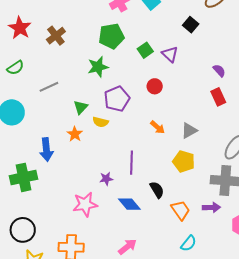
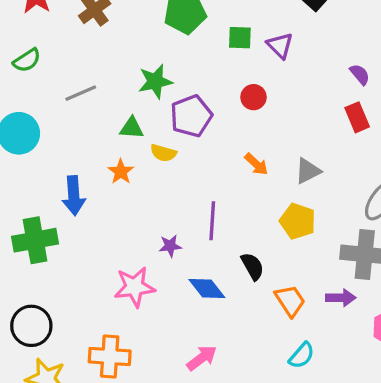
green square: (145, 50) -> (240, 38), turned 35
green star: (98, 67) -> (155, 81), moved
green triangle: (81, 107) -> (132, 128), turned 49

